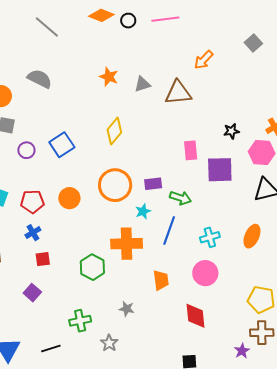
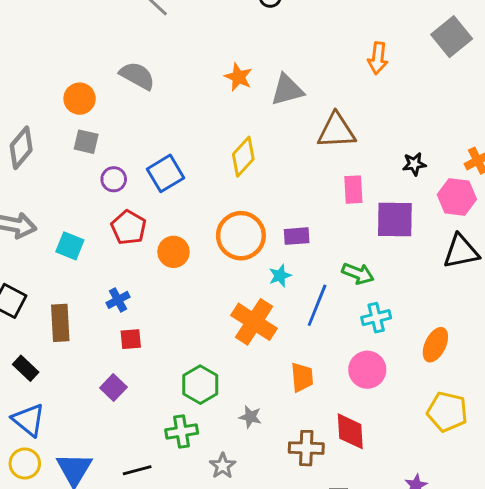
gray square: (253, 43) -> (452, 37), size x1.5
orange arrow: (204, 60) -> (378, 58), turned -40
gray triangle: (142, 84) -> (287, 90), size x1.4
brown triangle: (178, 93) -> (336, 131), moved
green arrow: (181, 198) -> (358, 274), moved
red pentagon: (32, 202) -> (129, 227), moved, turned 30
orange ellipse: (252, 236) -> (435, 345), moved
orange cross: (127, 244) -> (254, 322), turned 32
green hexagon: (92, 267) -> (200, 385), moved
brown cross: (262, 333) -> (306, 448), moved

